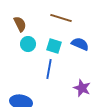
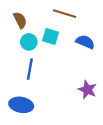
cyan square: (54, 46) -> (50, 36), moved
blue line: (49, 69) -> (30, 69), moved

